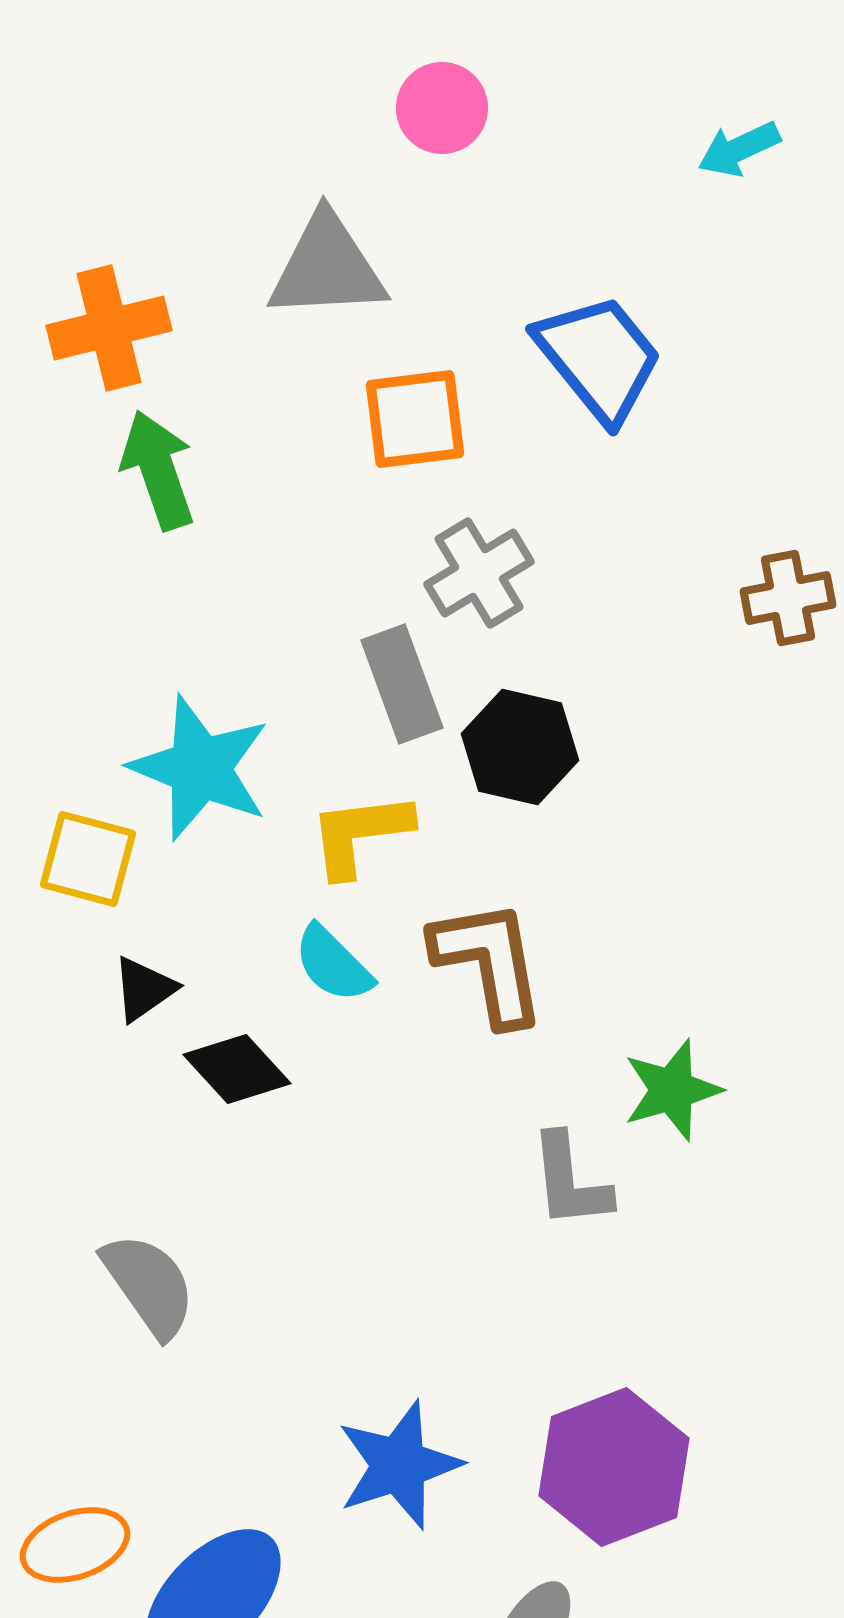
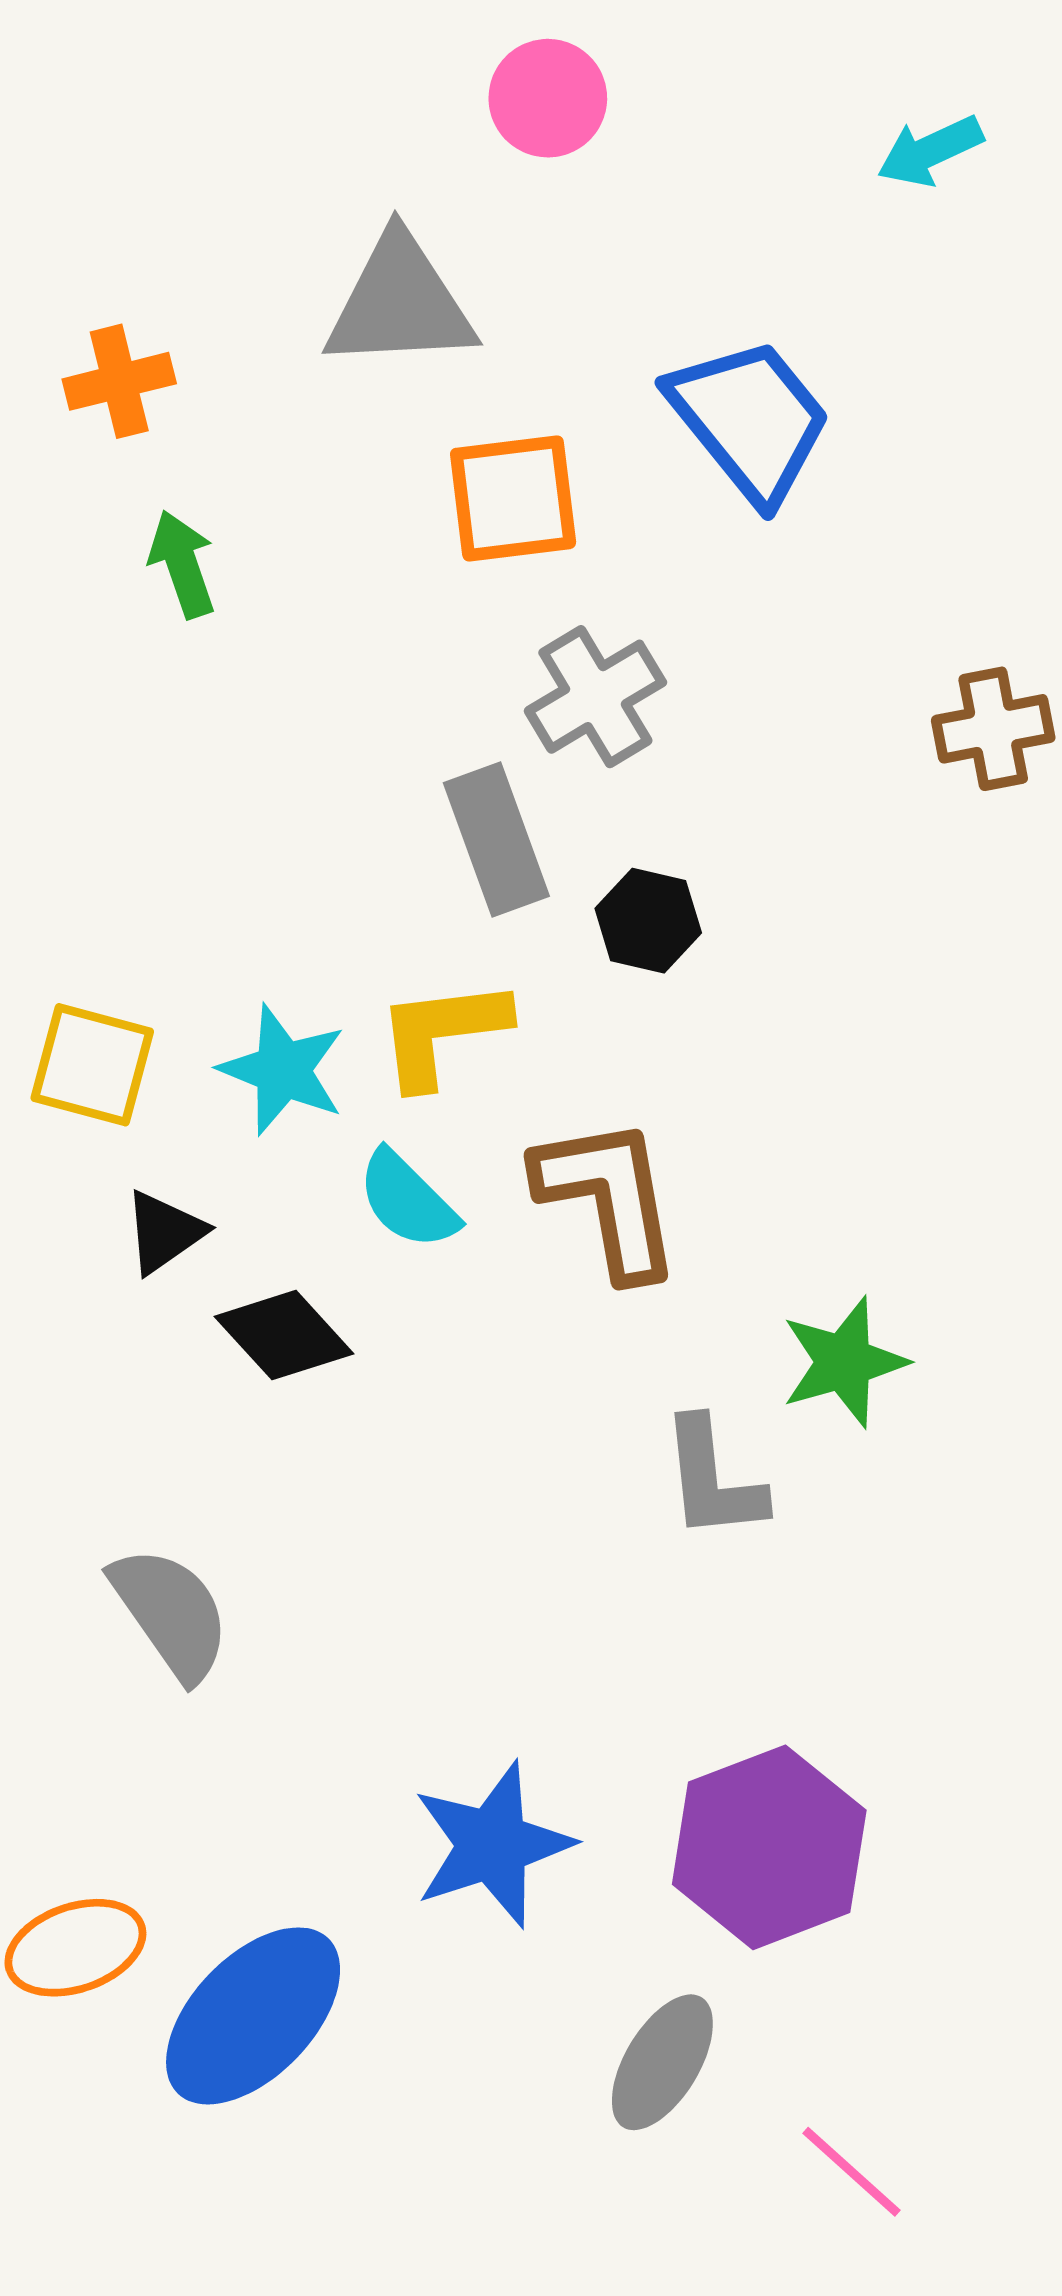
orange cross: (109, 328) -> (119, 381), size x0.7
green arrow: (158, 470) -> (182, 564), size x0.7
black hexagon: (520, 747) -> (648, 921), size x0.7
cyan star: (200, 768) -> (283, 1070), moved, size x0.7

